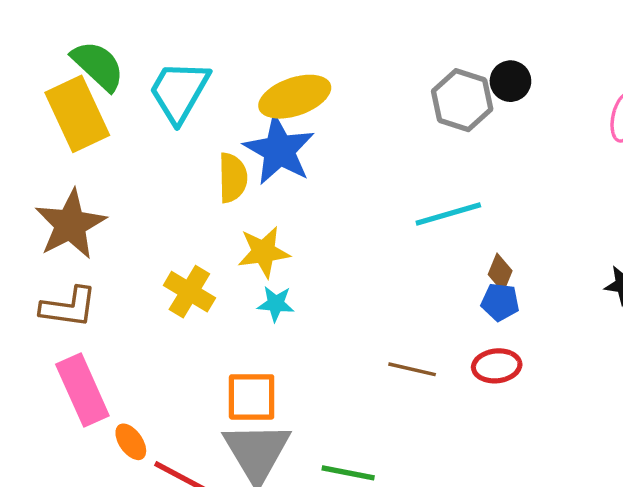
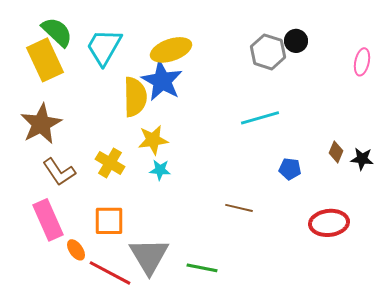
yellow semicircle: (233, 178) -> (135, 97), size x1.4
brown diamond: (500, 273) -> (336, 152), moved
brown L-shape: (69, 307) -> (59, 172), moved, turned 48
red ellipse: (497, 366) -> (329, 223), moved, size x1.4
orange square: (252, 397) -> (109, 221), moved

